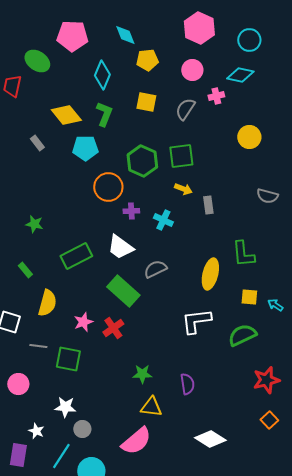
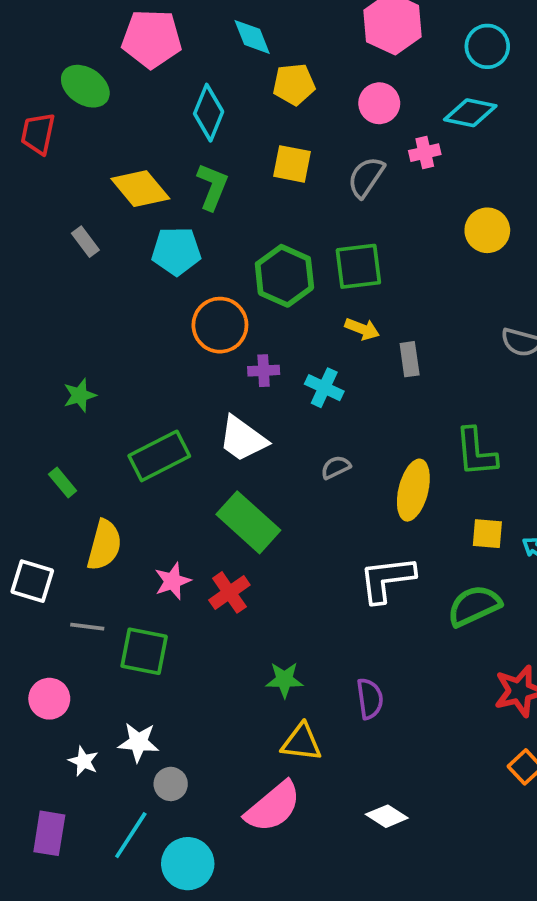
green star: (34, 224) -> (80, 395), turned -30
gray semicircle: (155, 269) -> (336, 467), moved, size x0.7
white star: (36, 431) -> (83, 761), moved
white diamond: (210, 439) -> (387, 816), moved, size x0.7

